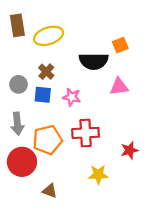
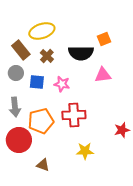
brown rectangle: (17, 25) -> (21, 50), moved, turned -30
brown cross: (46, 72) -> (47, 56), moved
red star: (129, 150) -> (122, 130), moved

